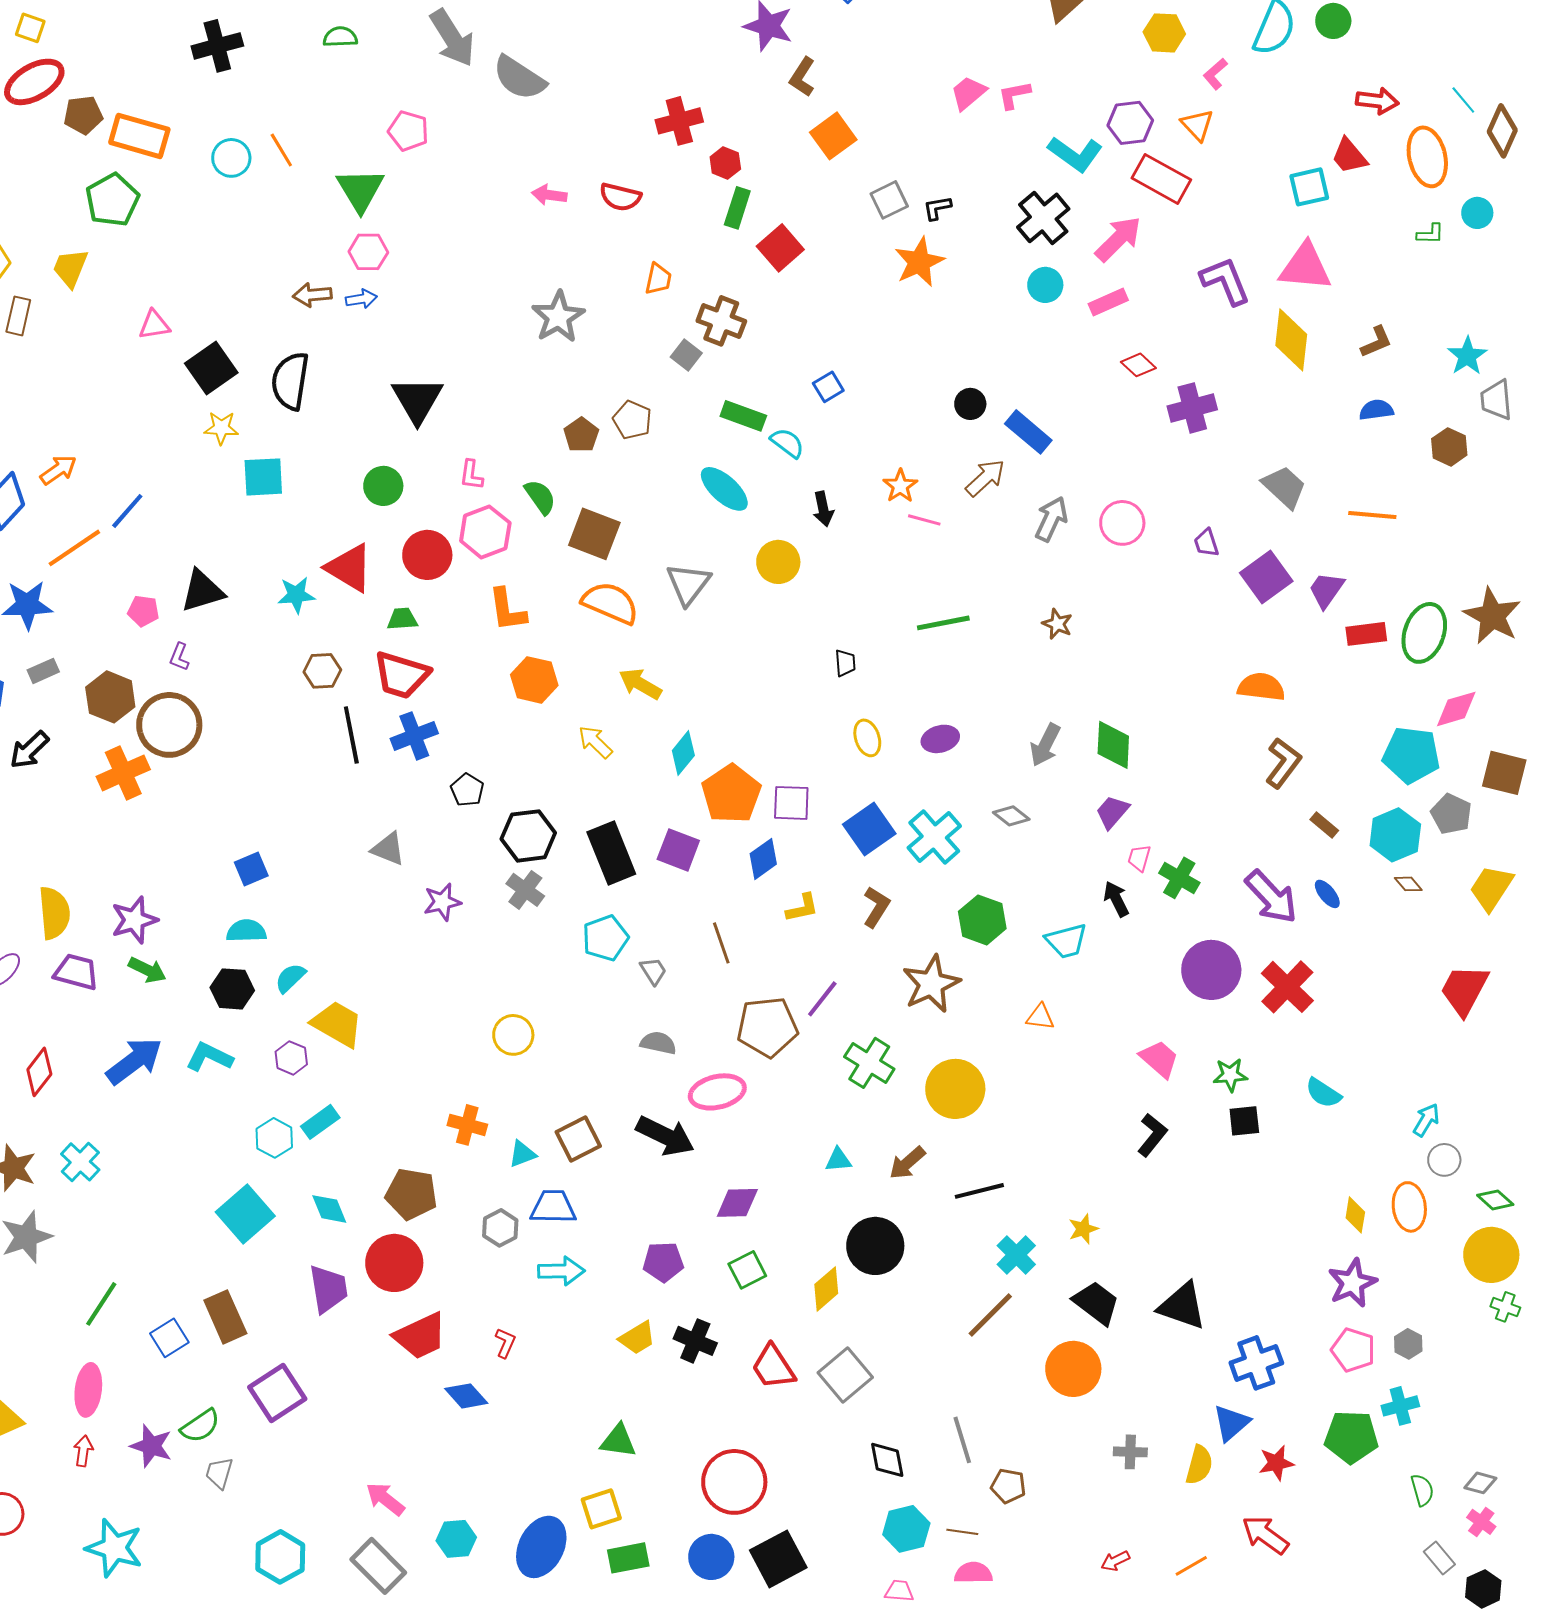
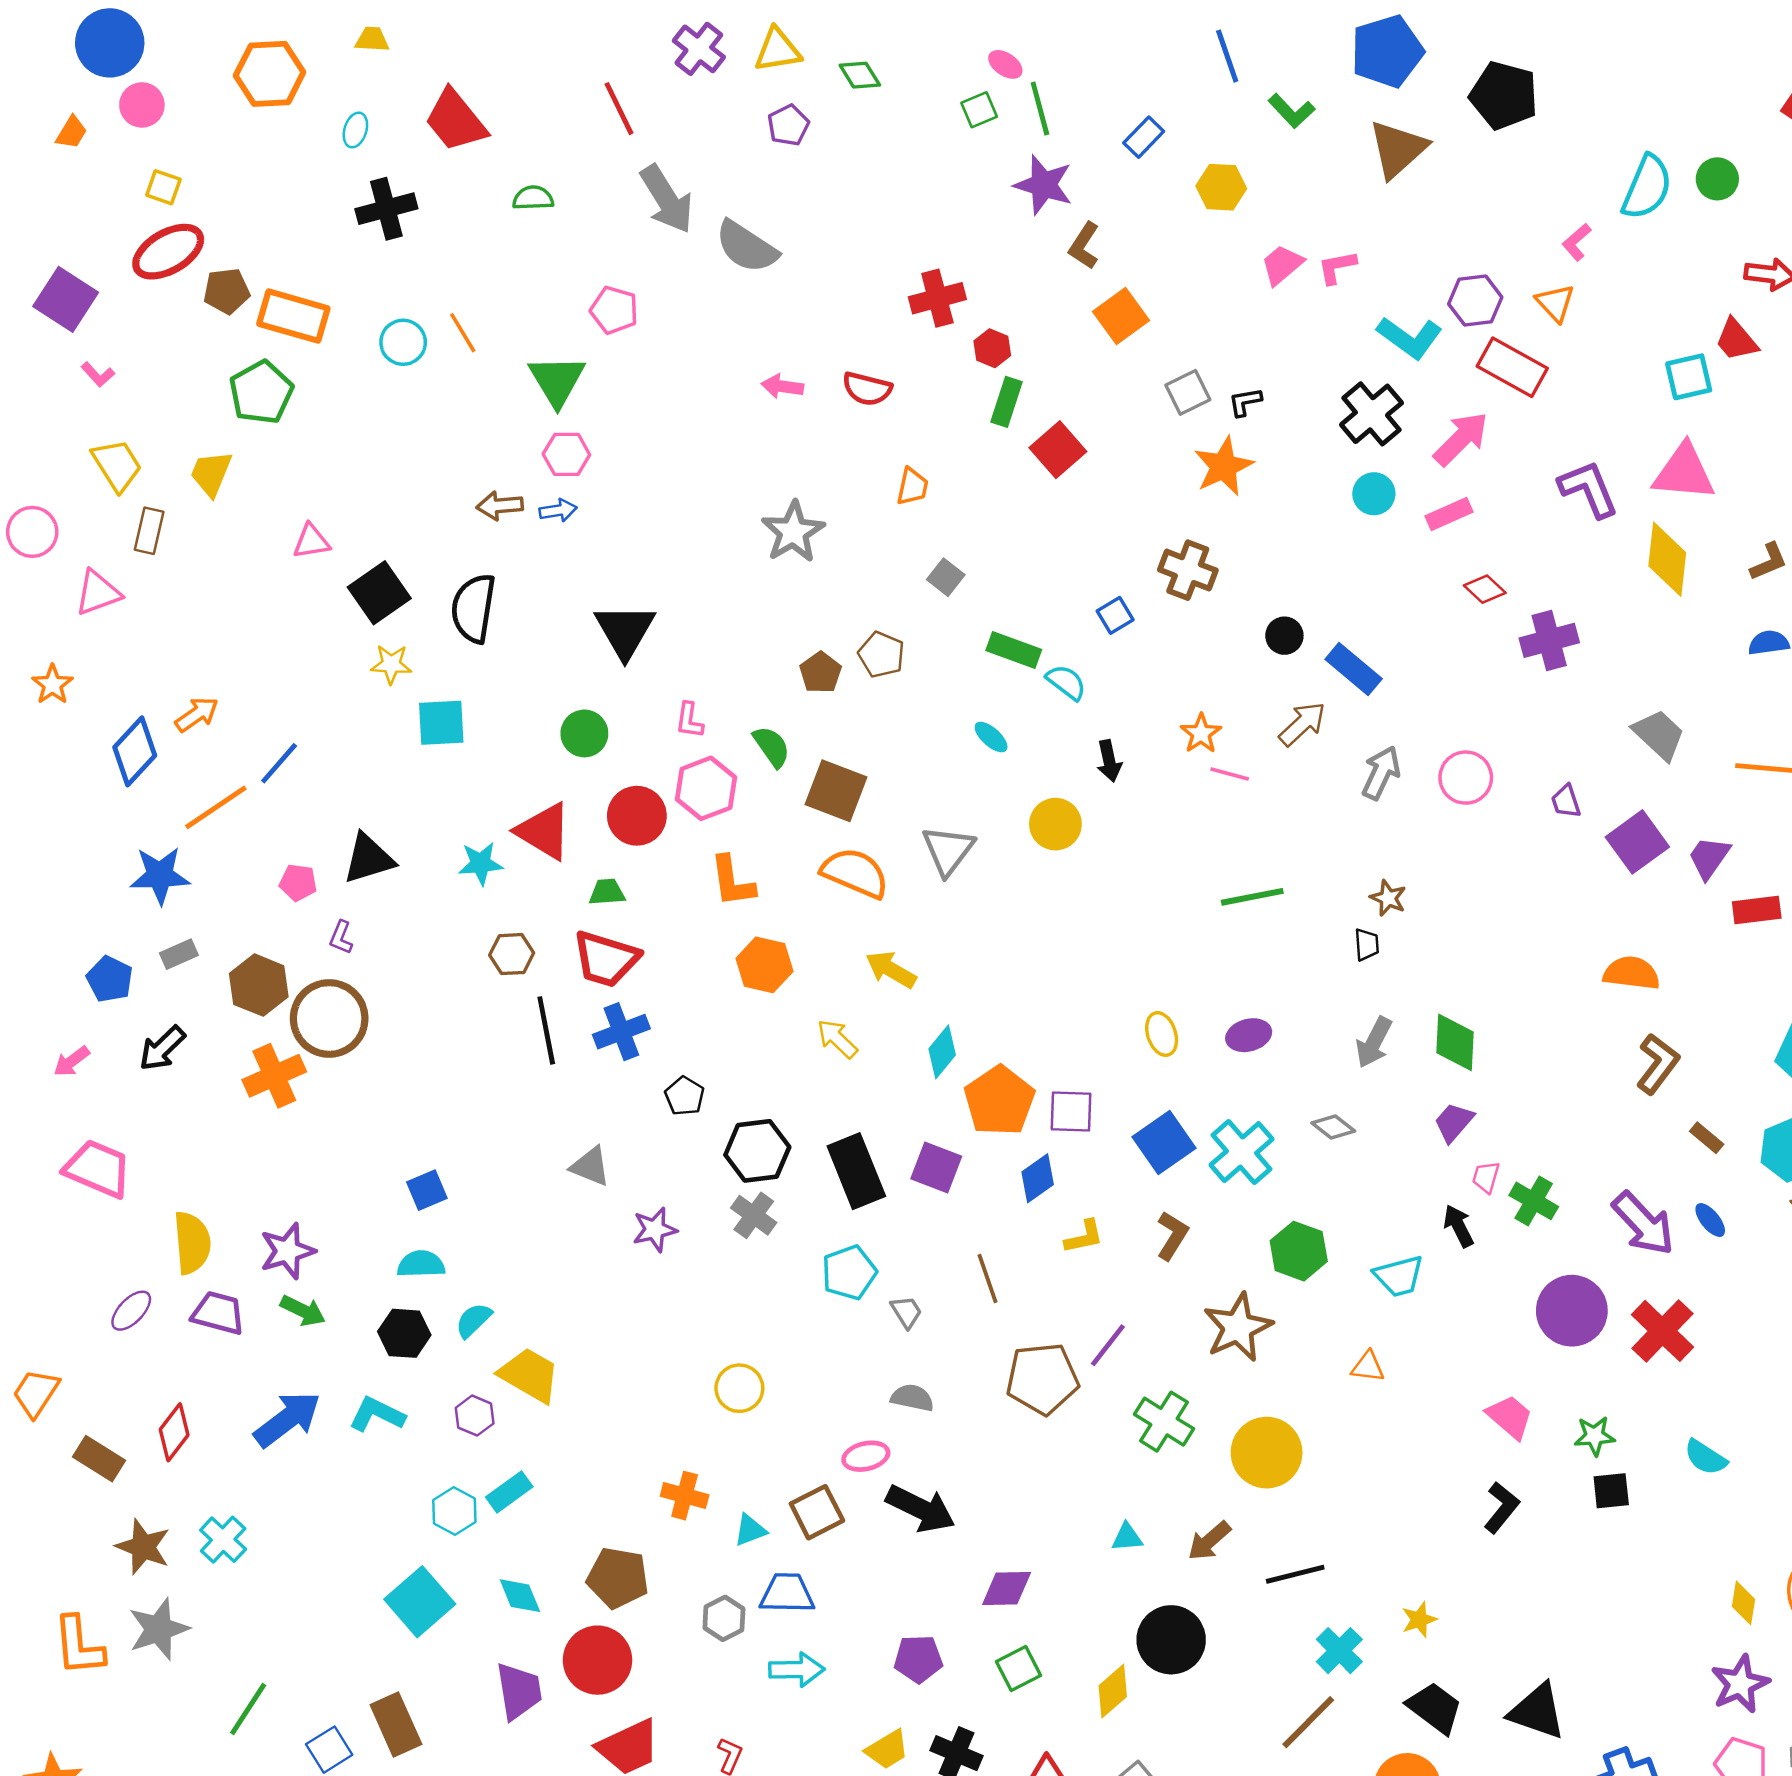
yellow hexagon: (1164, 33) -> (1221, 187), moved
brown cross: (721, 321) -> (1188, 570), moved
cyan ellipse: (724, 489) -> (991, 737), size x0.6
black trapezoid: (845, 663) -> (1367, 945), moved
pink ellipse: (717, 1092) -> (866, 1456), moved, size x0.7

